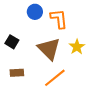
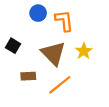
brown rectangle: (17, 73) -> (28, 76), moved

